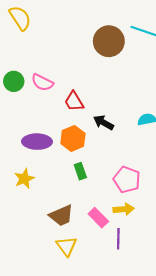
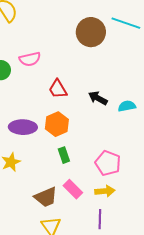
pink semicircle: (42, 82) -> (30, 59), moved, turned -40
black arrow: (104, 123) -> (98, 98), moved
pink rectangle: (98, 218) -> (73, 189), moved

